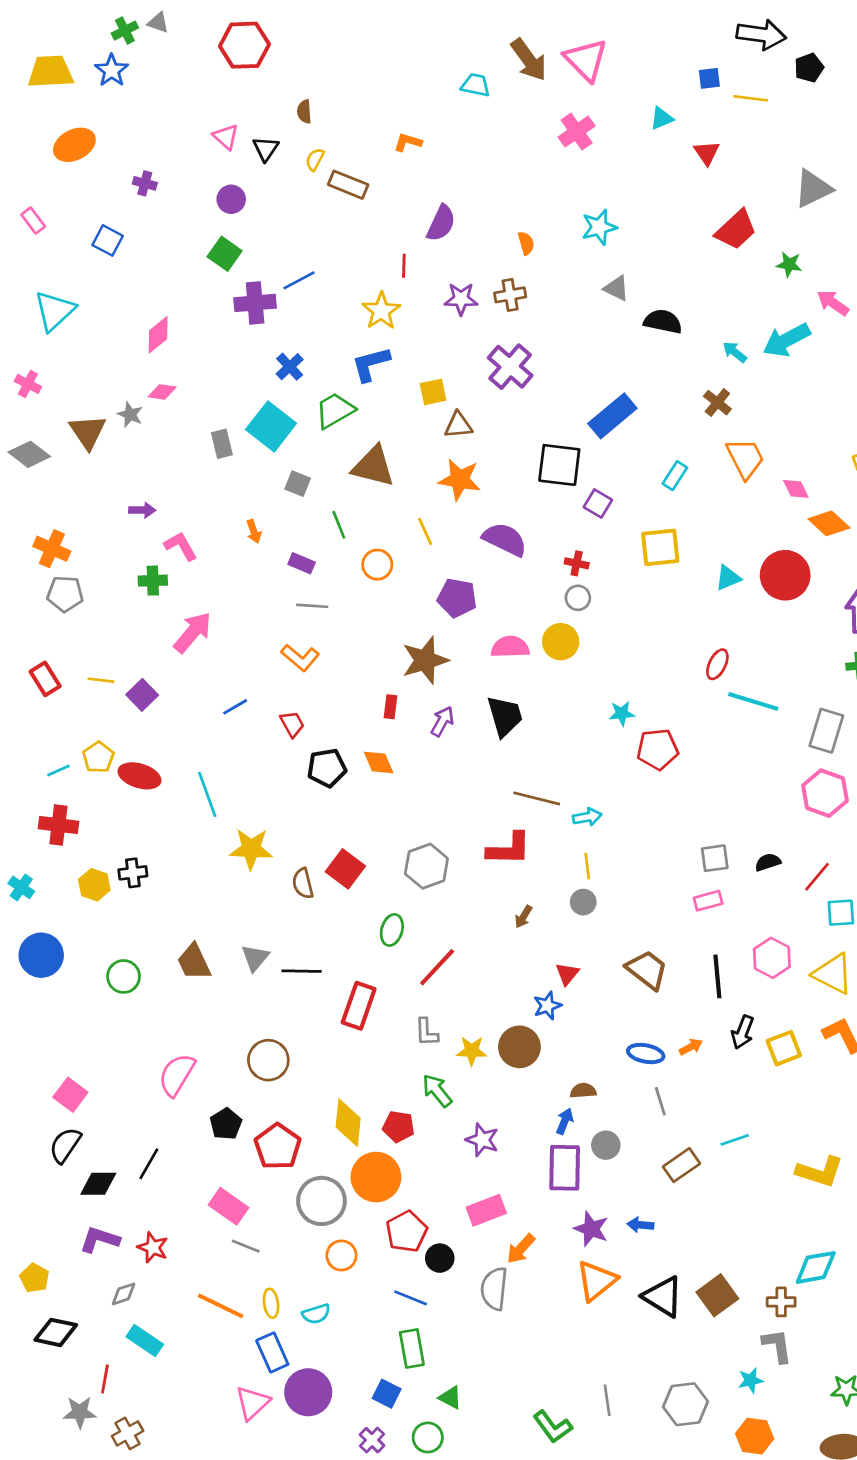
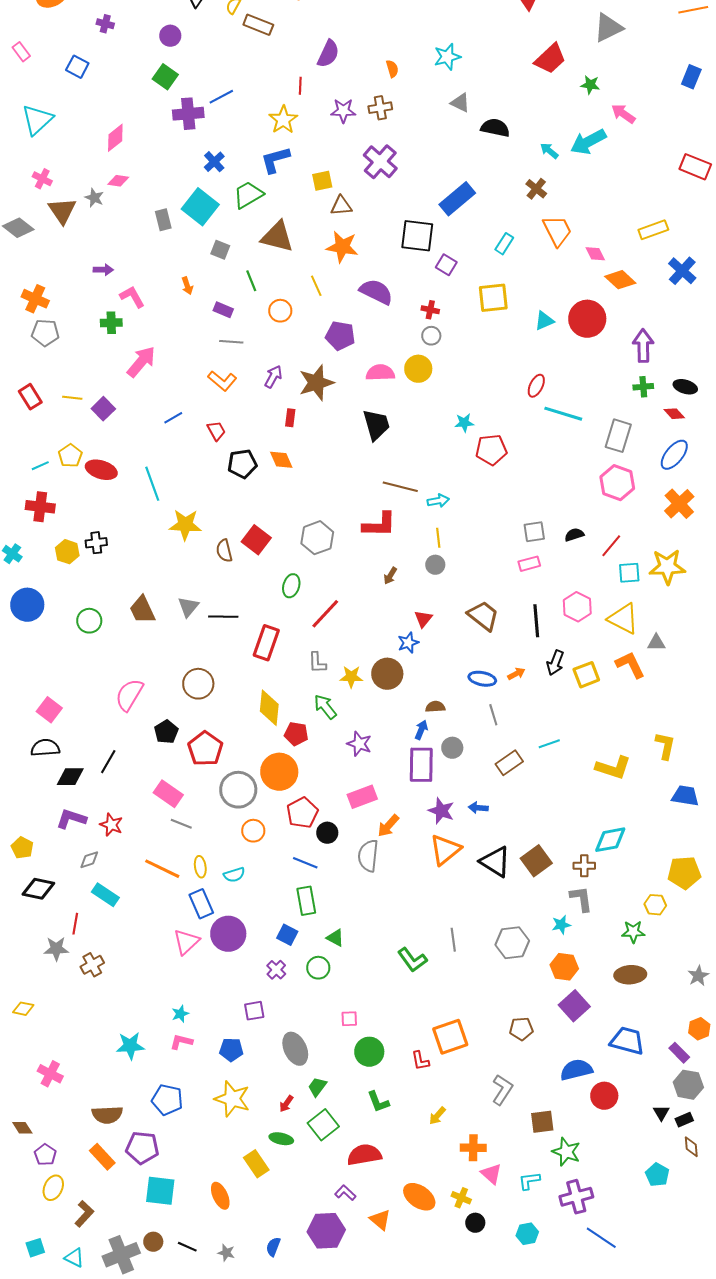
pink cross: (28, 384) -> (42, 179), moved
purple arrow: (442, 721) -> (273, 377), moved
yellow diamond: (348, 1123) -> (269, 708), moved
black semicircle: (65, 1145) -> (45, 748), turned 52

